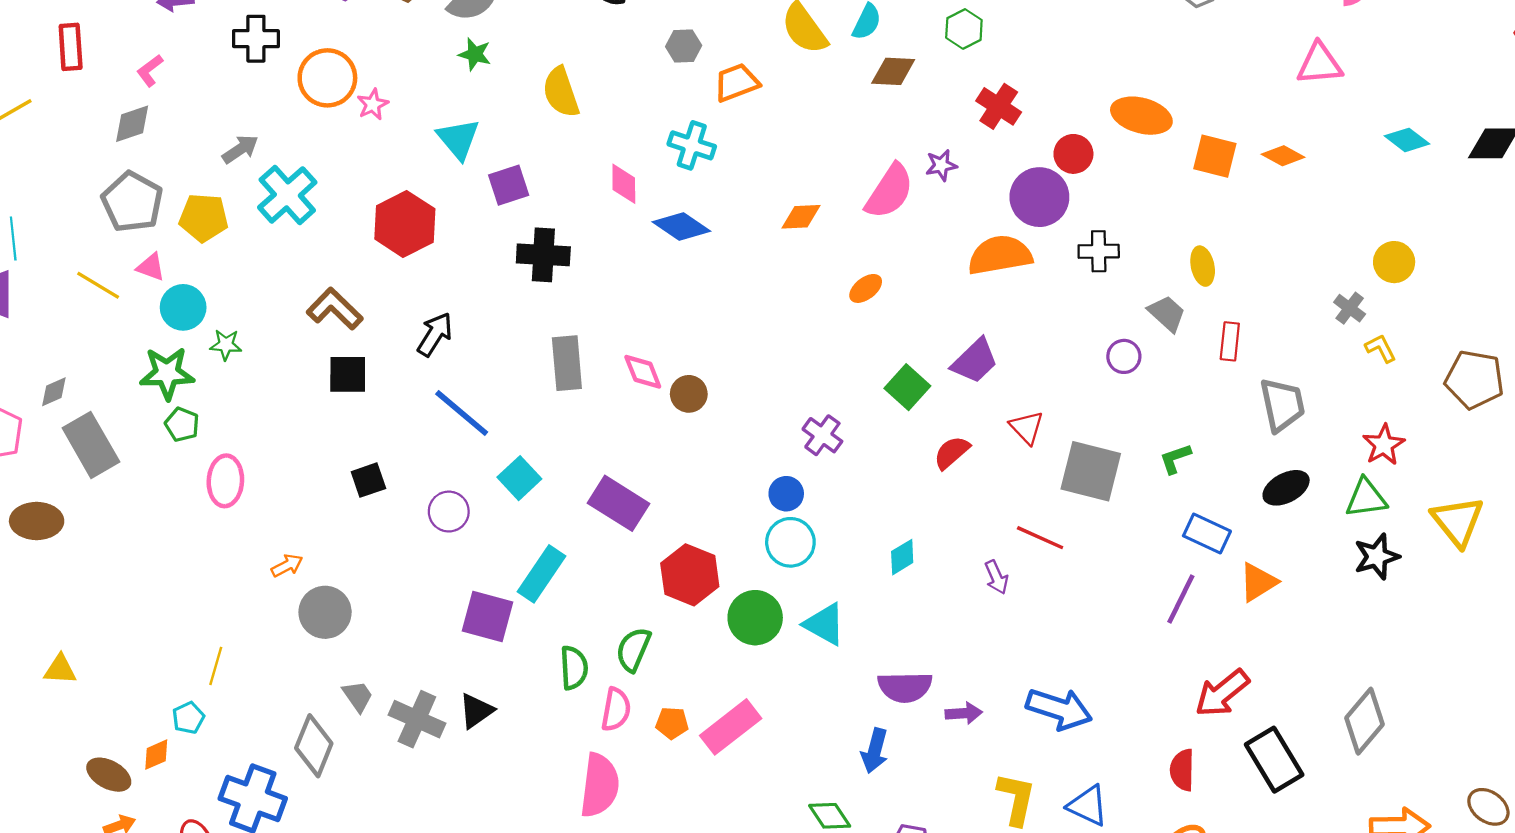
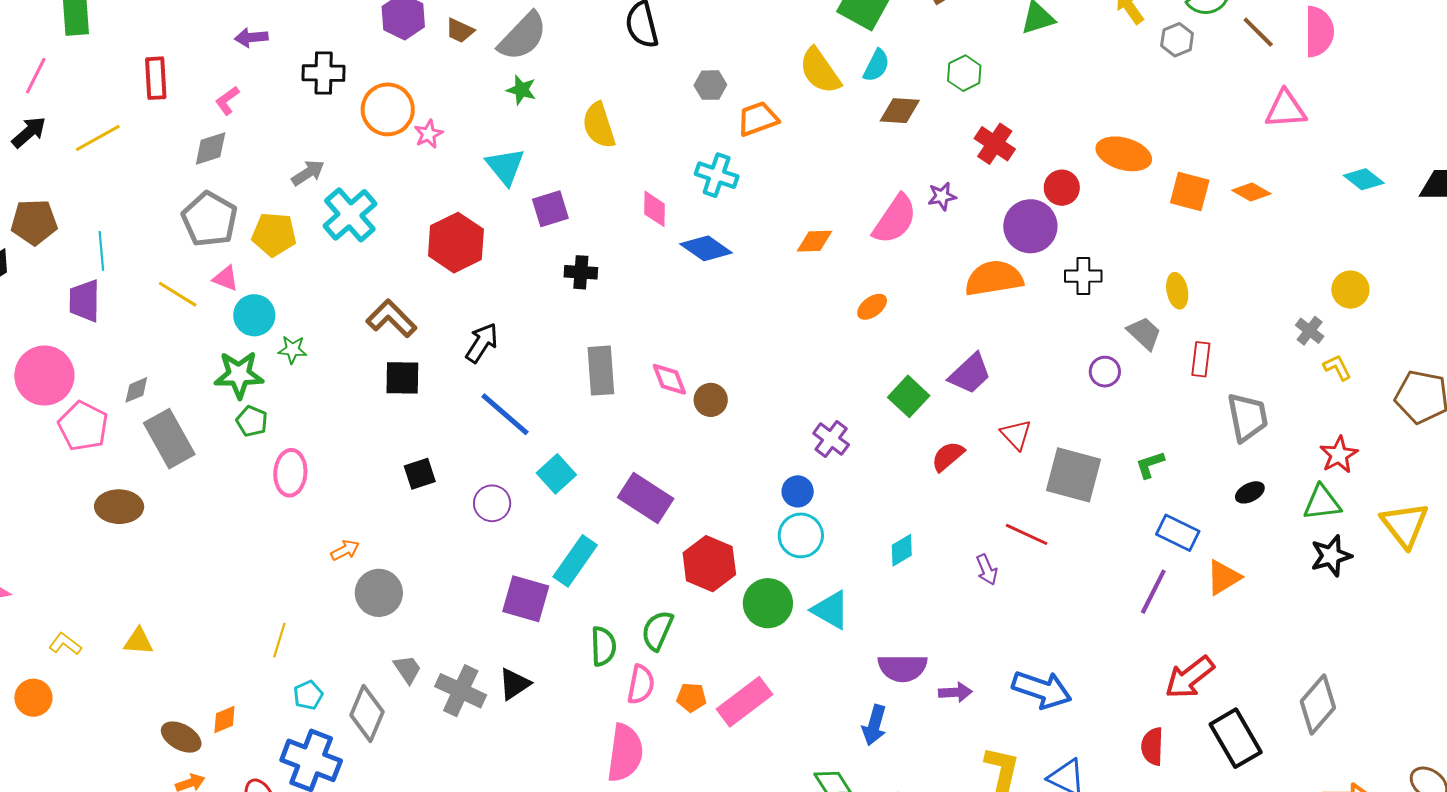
black cross: (543, 255) -> (581, 272), size x0.7
black ellipse: (1286, 488) -> (1250, 492), size x0.7
cyan pentagon: (188, 718) -> (308, 695), moved

